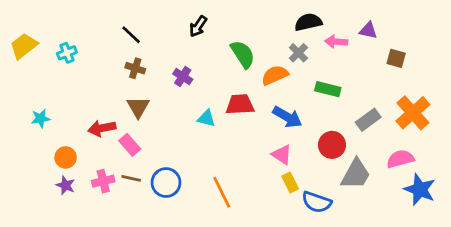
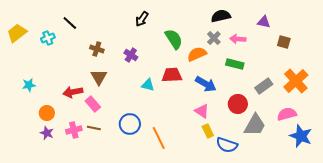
black line: (131, 35) -> (70, 23), moved
pink arrow: (336, 42) -> (238, 39), moved
blue circle: (166, 183) -> (130, 124), moved

